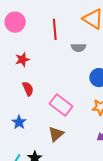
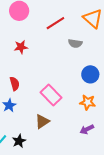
red line: (55, 29) -> (55, 23), turned 54
red semicircle: (28, 89) -> (15, 84), moved

